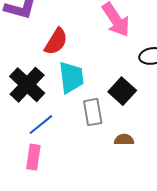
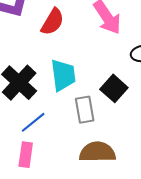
red semicircle: (56, 41) -> (53, 22), moved
brown semicircle: (124, 140) -> (97, 152), moved, size x1.8

